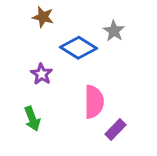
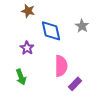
gray star: (114, 31) -> (82, 26), moved
blue diamond: (78, 48) -> (51, 31), turned 45

